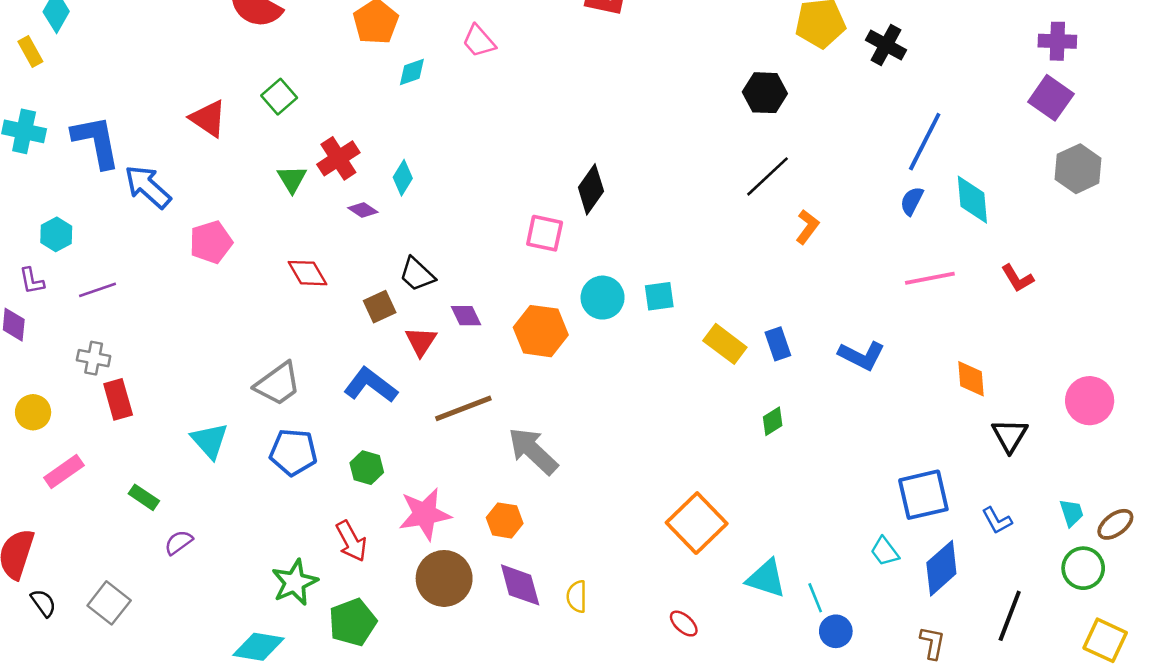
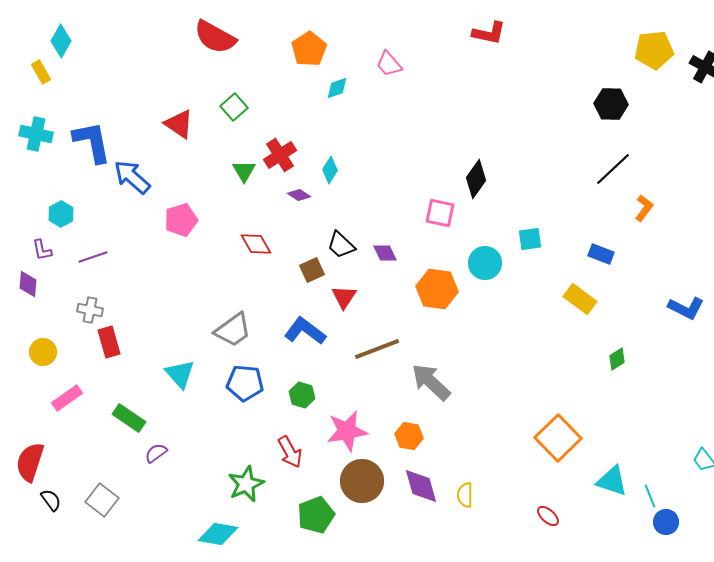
cyan square: (659, 296) -> (530, 239), moved
purple diamond: (466, 316) -> (385, 253), moved
blue rectangle: (778, 344) -> (601, 254), moved, turned -50
green rectangle: (144, 497) -> (129, 418), size x1.4
green pentagon: (353, 622) -> (316, 515), moved

